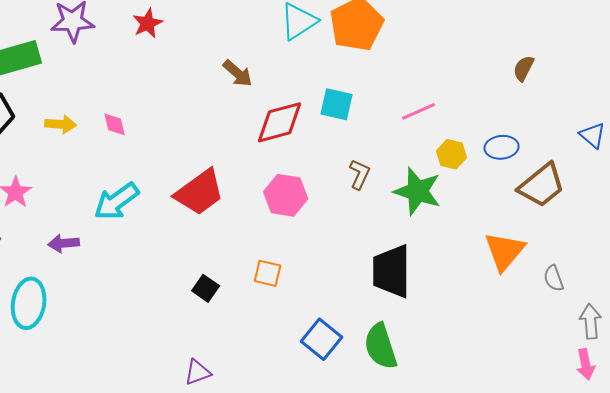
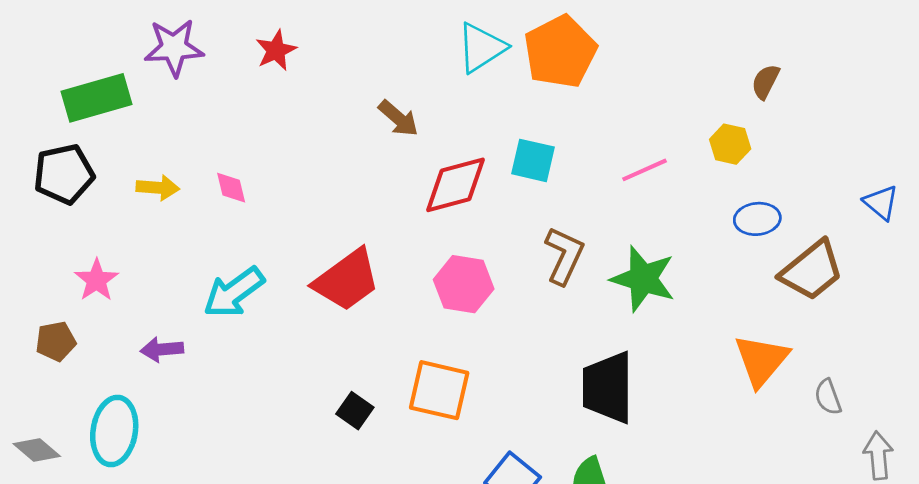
brown semicircle: (524, 68) -> (765, 82), moved
yellow hexagon: (452, 154) -> (730, 144), moved
brown L-shape: (360, 174) -> (564, 256), size x1.4
orange square: (268, 273) -> (439, 390), size x1.6

